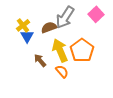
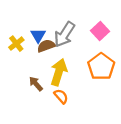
blue triangle: (27, 36) -> (38, 36), moved
yellow arrow: (60, 50) -> (59, 72), turned 40
orange pentagon: (82, 50) -> (101, 67), moved

